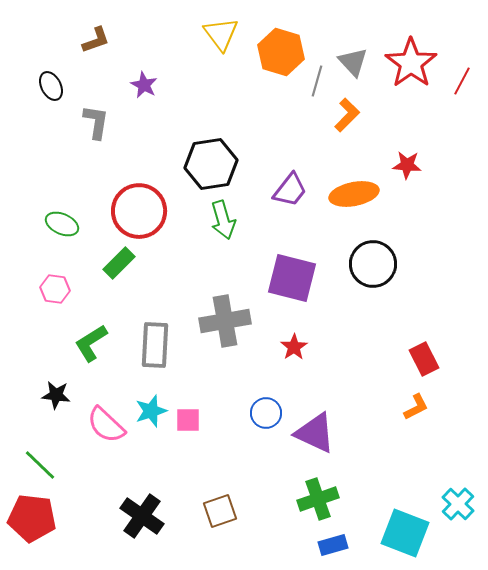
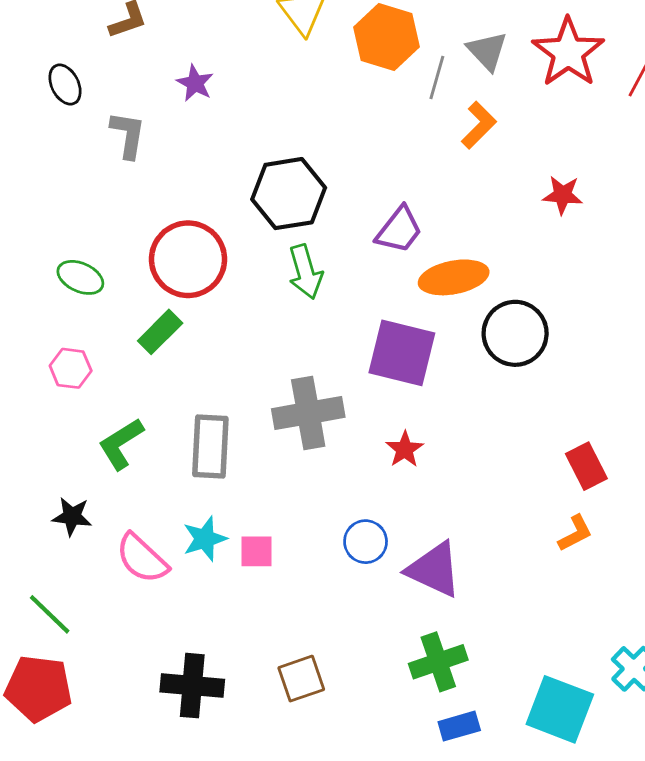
orange ellipse: (354, 194) -> (454, 277), moved
black cross: (142, 516) -> (192, 686), turned -30

